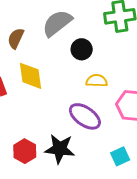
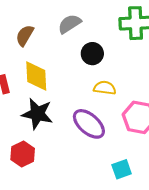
gray semicircle: (57, 23) -> (70, 24), size x0.7
black star: (60, 149) -> (37, 114), moved

